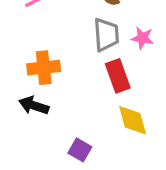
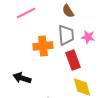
orange cross: (44, 68) -> (43, 46), moved

